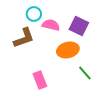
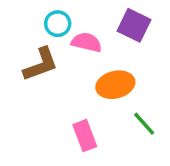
purple square: (79, 26) -> (134, 25), moved
pink rectangle: (40, 80) -> (85, 136), moved

